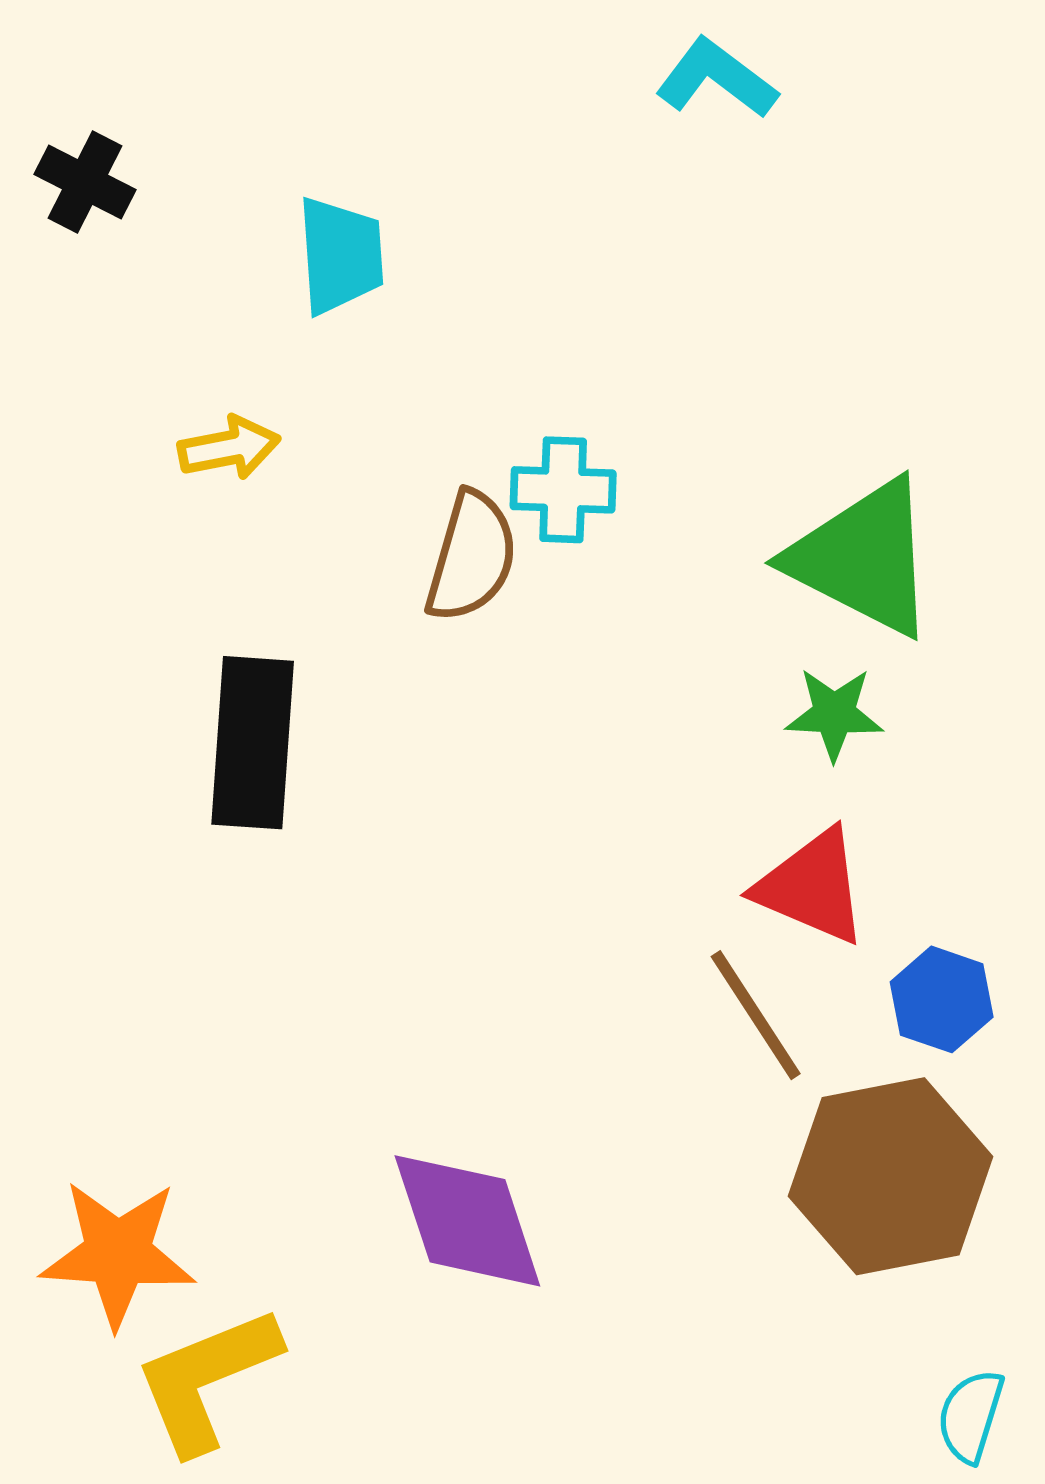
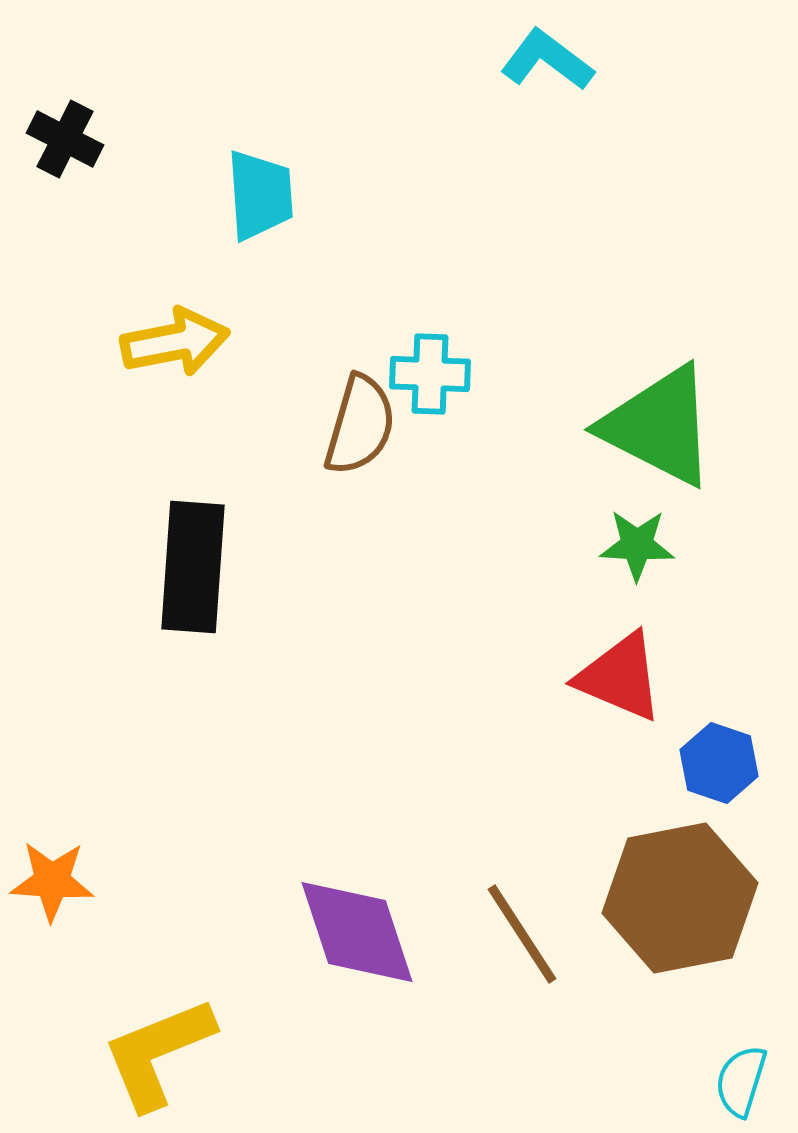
yellow arrow: (229, 448) -> (175, 342), size x1.4
brown line: (756, 1015) -> (522, 934), moved
orange star: (118, 1254) -> (52, 881), moved, size x0.7

